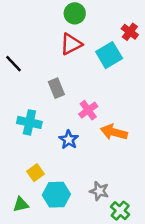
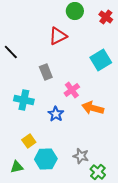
green circle: (75, 13) -> (75, 11), moved
red cross: (130, 32) -> (106, 17), moved
cyan square: (109, 55) -> (101, 60), moved

